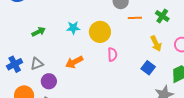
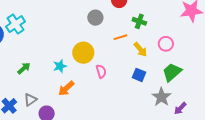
orange line: (135, 18) -> (120, 37), moved
cyan star: (73, 28) -> (60, 66), moved

